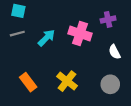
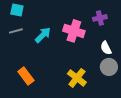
yellow cross: (67, 81) -> (77, 78), moved
gray circle: (110, 84) -> (109, 67), moved

